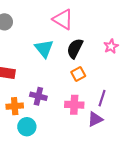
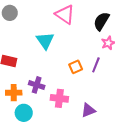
black semicircle: (75, 48) -> (101, 21), moved
purple line: (102, 98) -> (96, 65), moved
pink cross: (74, 105) -> (59, 98), moved

